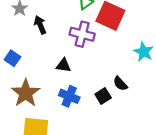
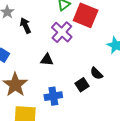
purple cross: (82, 34) -> (62, 32), turned 30
blue cross: (69, 96) -> (53, 96), moved, turned -30

